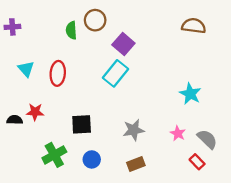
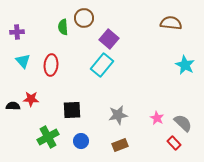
purple cross: (12, 27) -> (17, 32), moved
cyan star: (190, 94) -> (185, 65), moved

